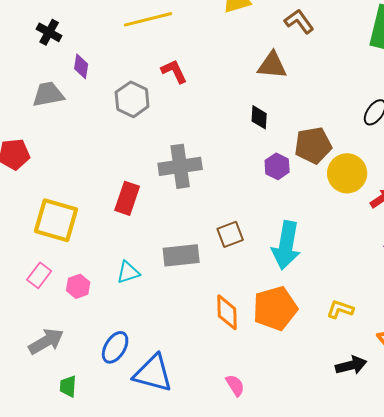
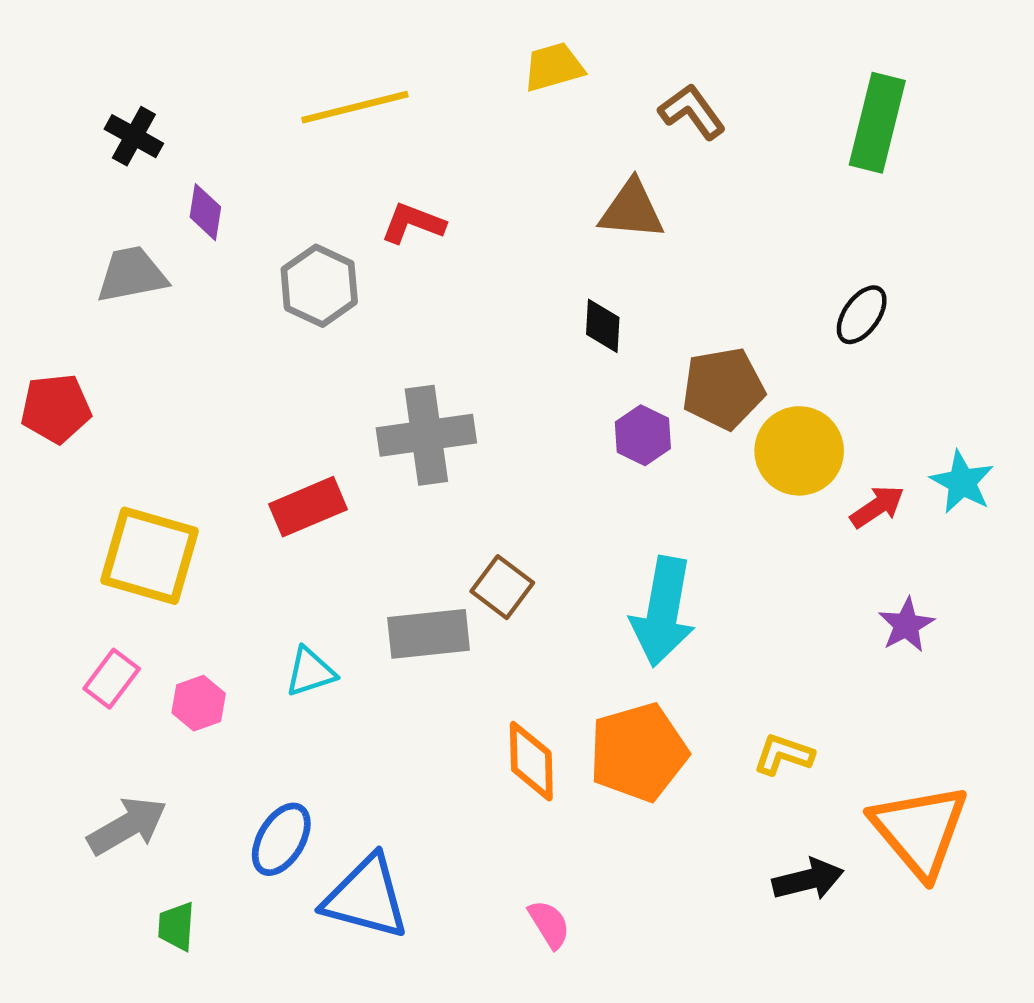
red L-shape: (174, 71) -> (413, 223), turned -44
red rectangle: (127, 198) -> (308, 507), turned 48
brown square: (230, 234) -> (502, 587), moved, turned -32

